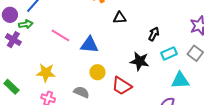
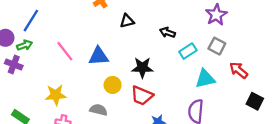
black arrow: (154, 34) -> (167, 32), turned -88
pink line: (60, 35) -> (65, 51), turned 30
black star: (140, 61) -> (142, 68), moved

